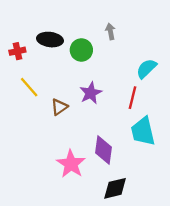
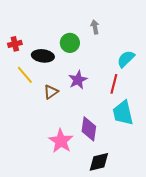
black ellipse: (50, 40) -> (43, 56), moved

